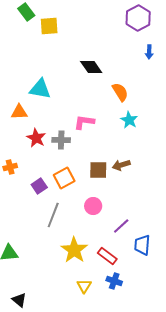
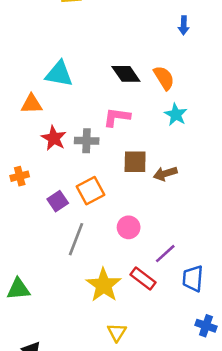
blue arrow: (149, 52) -> (184, 25), moved
black diamond: (91, 67) -> (126, 74), moved
brown square: (98, 170) -> (135, 162), moved
red rectangle: (107, 256) -> (143, 279), moved
blue cross: (114, 281) -> (206, 326), moved

